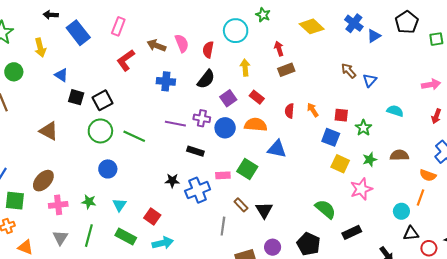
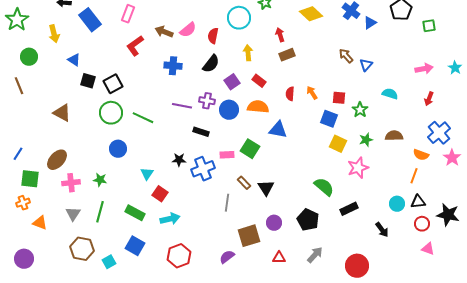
pink semicircle: (182, 43) -> (188, 30), turned 72
cyan triangle: (119, 205) -> (147, 174), moved
cyan circle: (401, 211) -> (397, 204), moved
black triangle: (411, 233) -> (418, 202), moved

